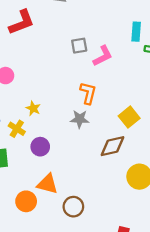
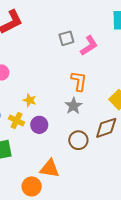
gray star: (80, 119) -> (73, 106), turned -30
purple circle: (40, 147) -> (39, 125), moved
brown circle: (73, 207) -> (78, 140), moved

